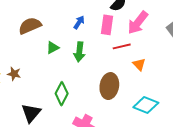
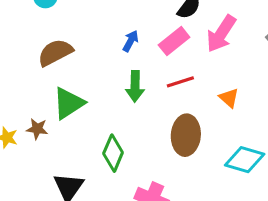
pink rectangle: (107, 25) -> (174, 41), turned 48
red line: (122, 46) -> (180, 82), moved
green triangle: (53, 48) -> (69, 103), moved, size x1.6

